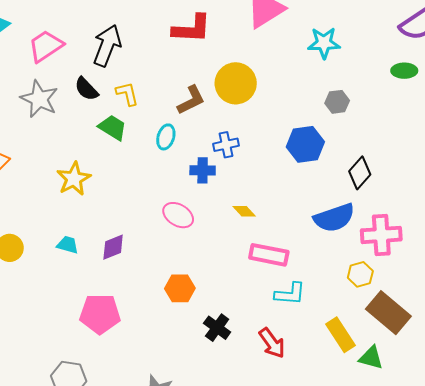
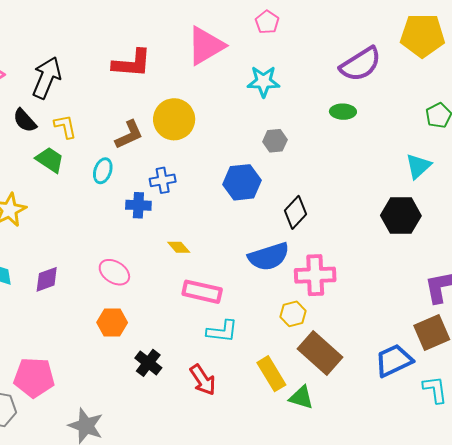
pink ellipse: (178, 215) -> (114, 272), moved
pink pentagon: (100, 314) -> (34, 378), moved

